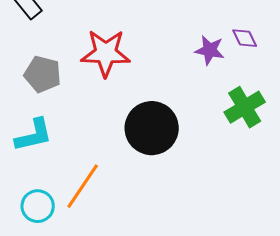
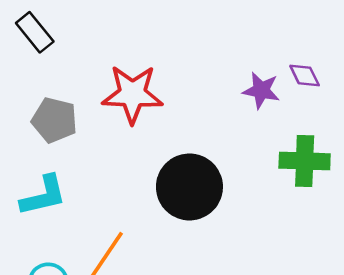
green cross: (245, 107) -> (305, 161), turned 33

